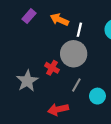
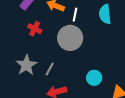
red cross: (52, 68) -> (35, 29), moved
gray line: (76, 85) -> (50, 69), moved

